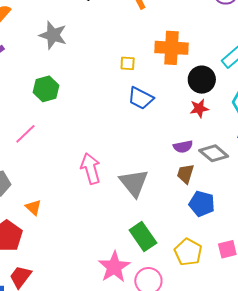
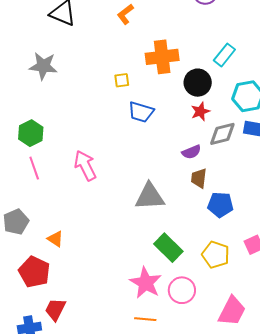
green hexagon: (46, 89) -> (31, 133), moved
pink line: (25, 134) -> (34, 168), turned -55
gray diamond: (214, 153) -> (222, 134), moved, turned -44
pink arrow: (91, 168) -> (85, 166), moved
gray triangle: (134, 183) -> (150, 197), turned -44

